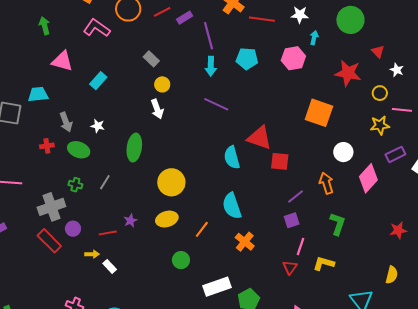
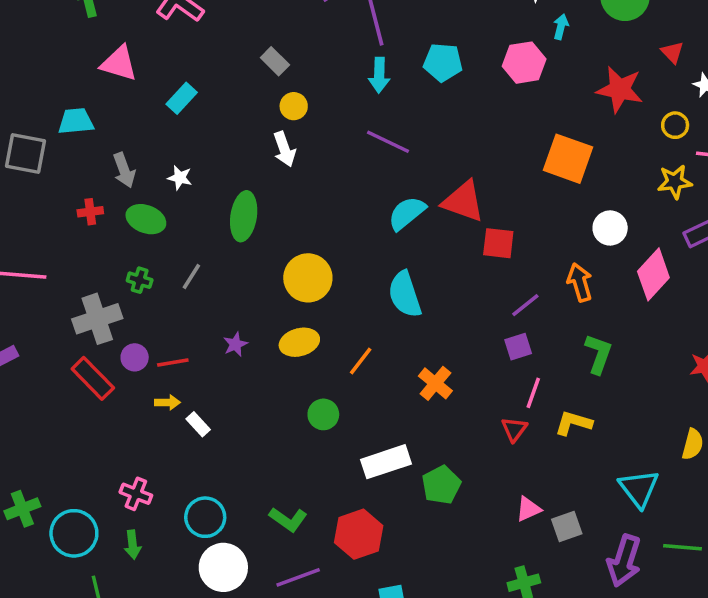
cyan semicircle: (232, 157) -> (407, 213), moved, turned 65
cyan semicircle: (232, 206) -> (405, 294), moved
red line: (108, 233) -> (173, 362), moved

